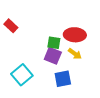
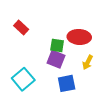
red rectangle: (11, 26) -> (21, 27), moved
yellow arrow: (75, 54) -> (88, 62), moved, turned 80

